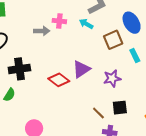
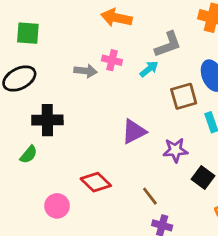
cyan arrow: (86, 24) -> (149, 69), turned 104
red diamond: (59, 80) -> (96, 182), moved
black square: (120, 108) -> (203, 178), moved, turned 35

